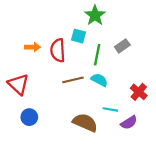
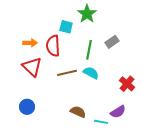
cyan square: (79, 36) -> (66, 27), moved
red triangle: (18, 84) -> (32, 67), moved
cyan line: (110, 109) -> (101, 122), moved
brown semicircle: (85, 123) -> (78, 112), size x0.7

